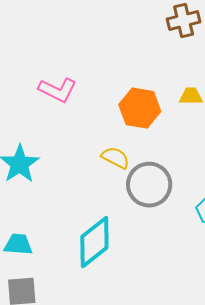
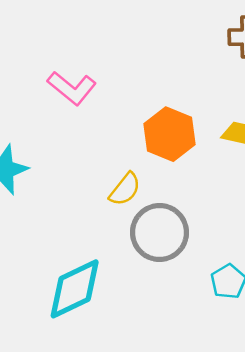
yellow semicircle: (115, 158) -> (125, 189), turned 88

